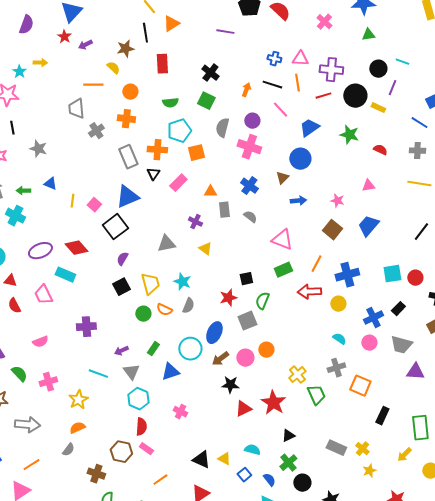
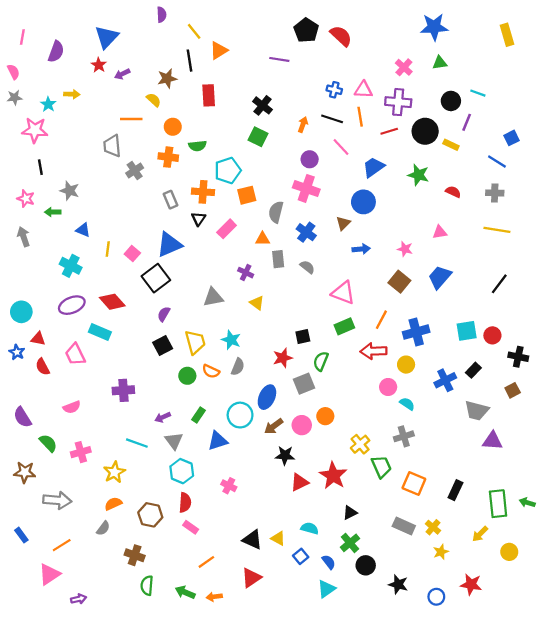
pink cross: (324, 22) -> (404, 67), moved
green semicircle: (170, 103) -> (197, 146), moved
gray semicircle: (222, 128) -> (276, 212), moved
gray rectangle: (128, 157) -> (171, 200), size x0.7
green arrow: (23, 191) -> (53, 212), moved
cyan cross: (15, 216) -> (71, 266), moved
pink circle: (369, 343) -> (388, 387), moved
orange square: (360, 386) -> (414, 483), moved
brown hexagon: (121, 452) -> (150, 515), moved

